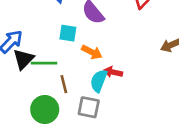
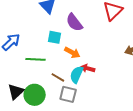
black triangle: (23, 59) -> (16, 92), moved
brown line: (64, 84) -> (58, 77), moved, turned -48

